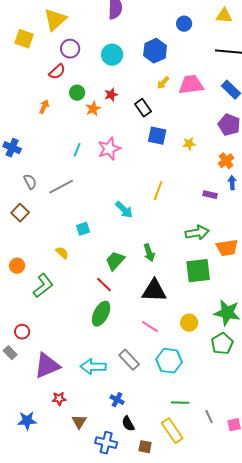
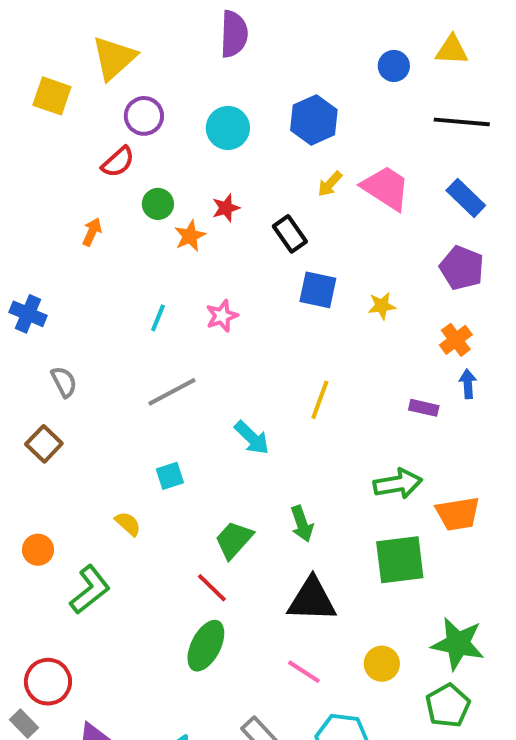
blue circle: (184, 24) -> (394, 66), moved
pink trapezoid: (191, 85) -> (386, 188), turned 40
pink star: (109, 149) -> (222, 316), size x0.7
gray line: (61, 187) -> (172, 392), moved
red circle: (22, 332) -> (48, 682), size x1.5

